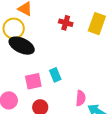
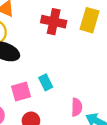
red cross: (66, 23) -> (54, 22), size x1.5

